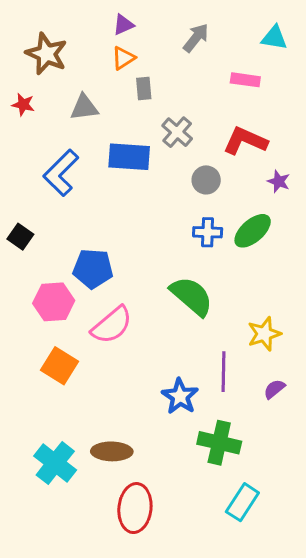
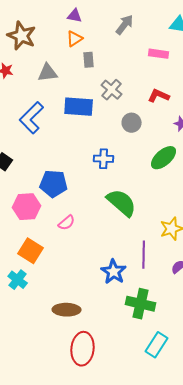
purple triangle: (123, 25) -> (75, 16), turned 35
red L-shape: (245, 141) -> (159, 96), size x0.7
blue cross: (208, 232) -> (104, 159), moved
pink semicircle: (112, 325) -> (67, 223), size x0.6
cyan cross: (55, 463) -> (18, 280), moved, size x0.7

